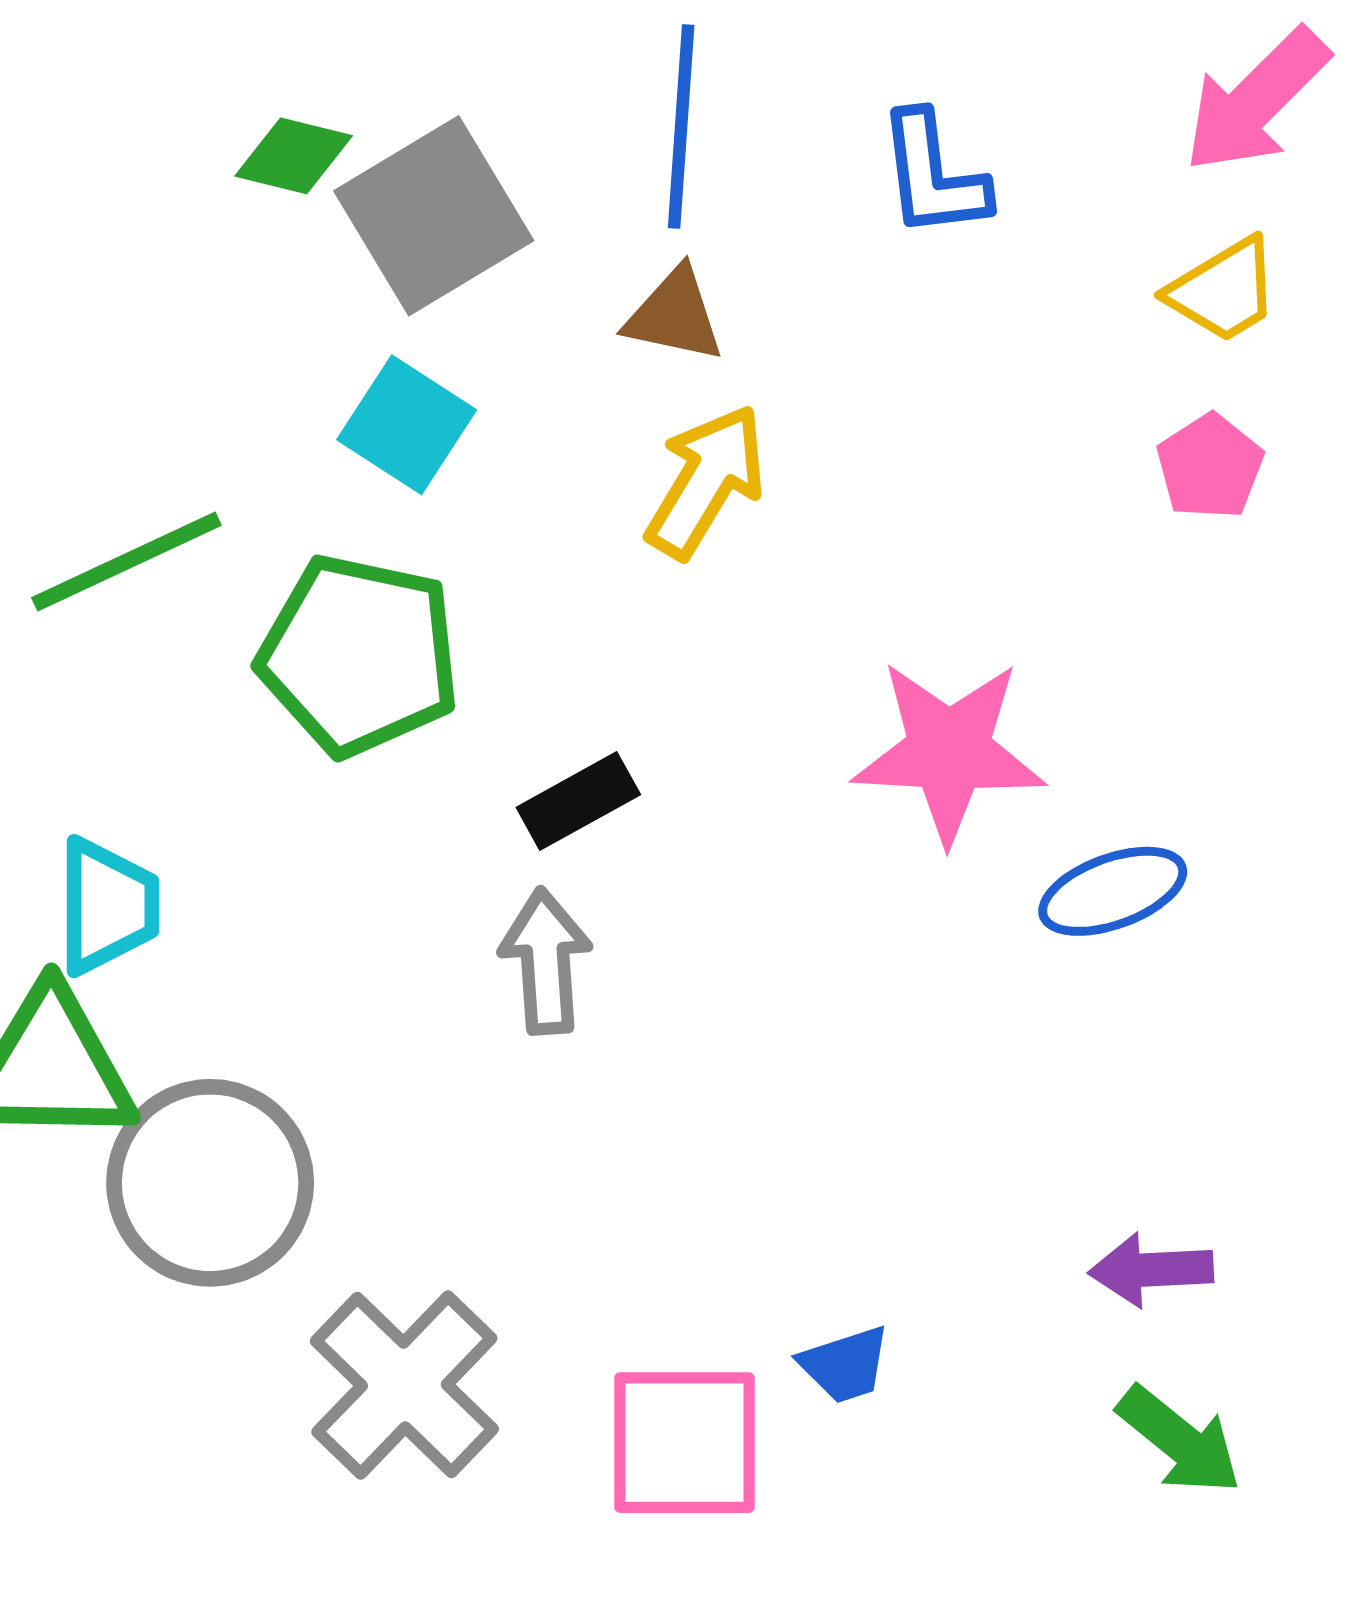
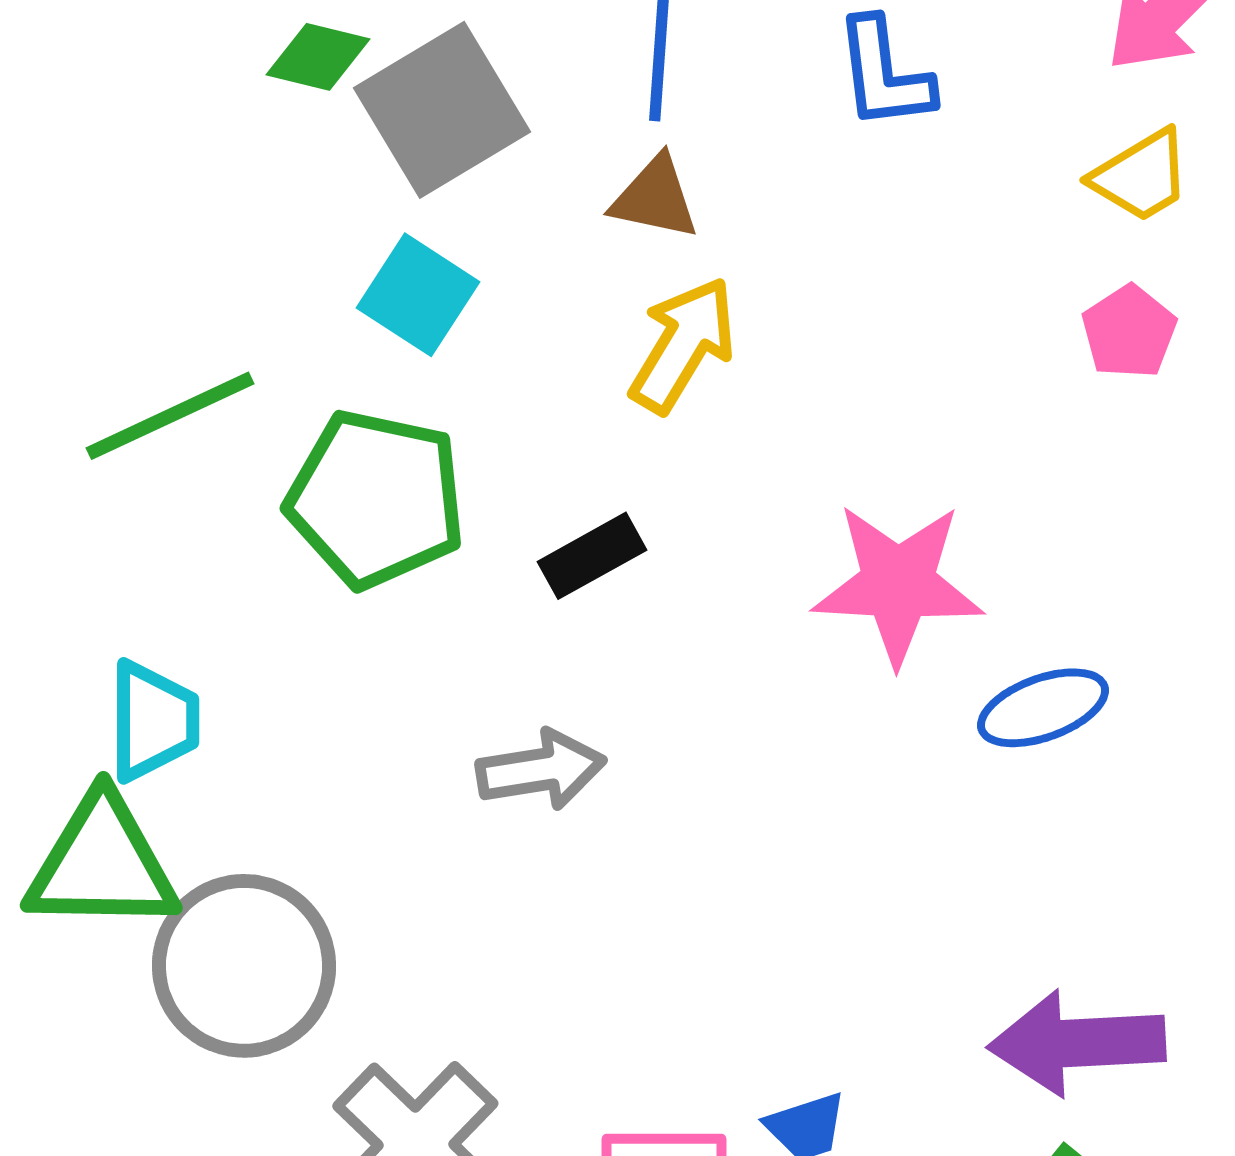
black rectangle: (578, 801) -> (592, 556), moved
gray arrow: (546, 961) -> (541, 770), turned 85
purple arrow: (1151, 1270) -> (1077, 1043), size x1.6

